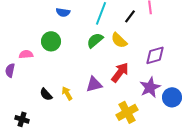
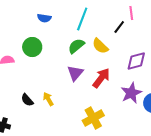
black line: (130, 16) -> (119, 27), moved
purple triangle: (94, 84) -> (75, 73), moved, turned -36
yellow cross: (127, 112) -> (93, 118), moved

